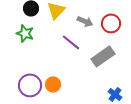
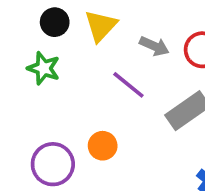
orange circle: (53, 84) -> (103, 146), moved

